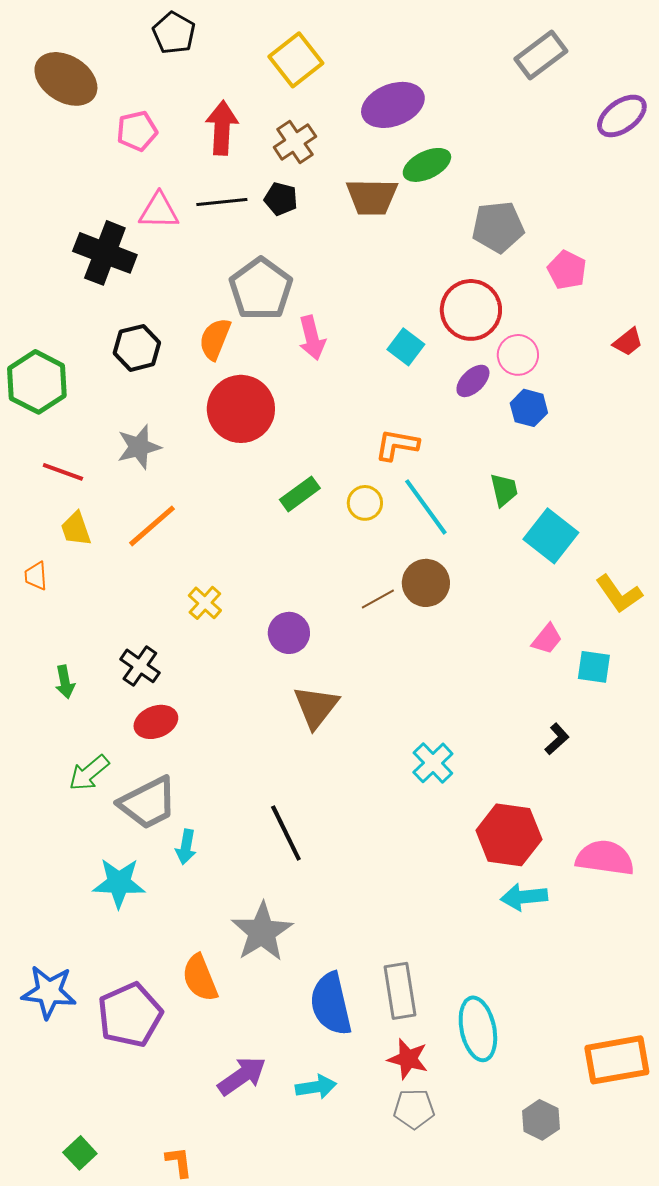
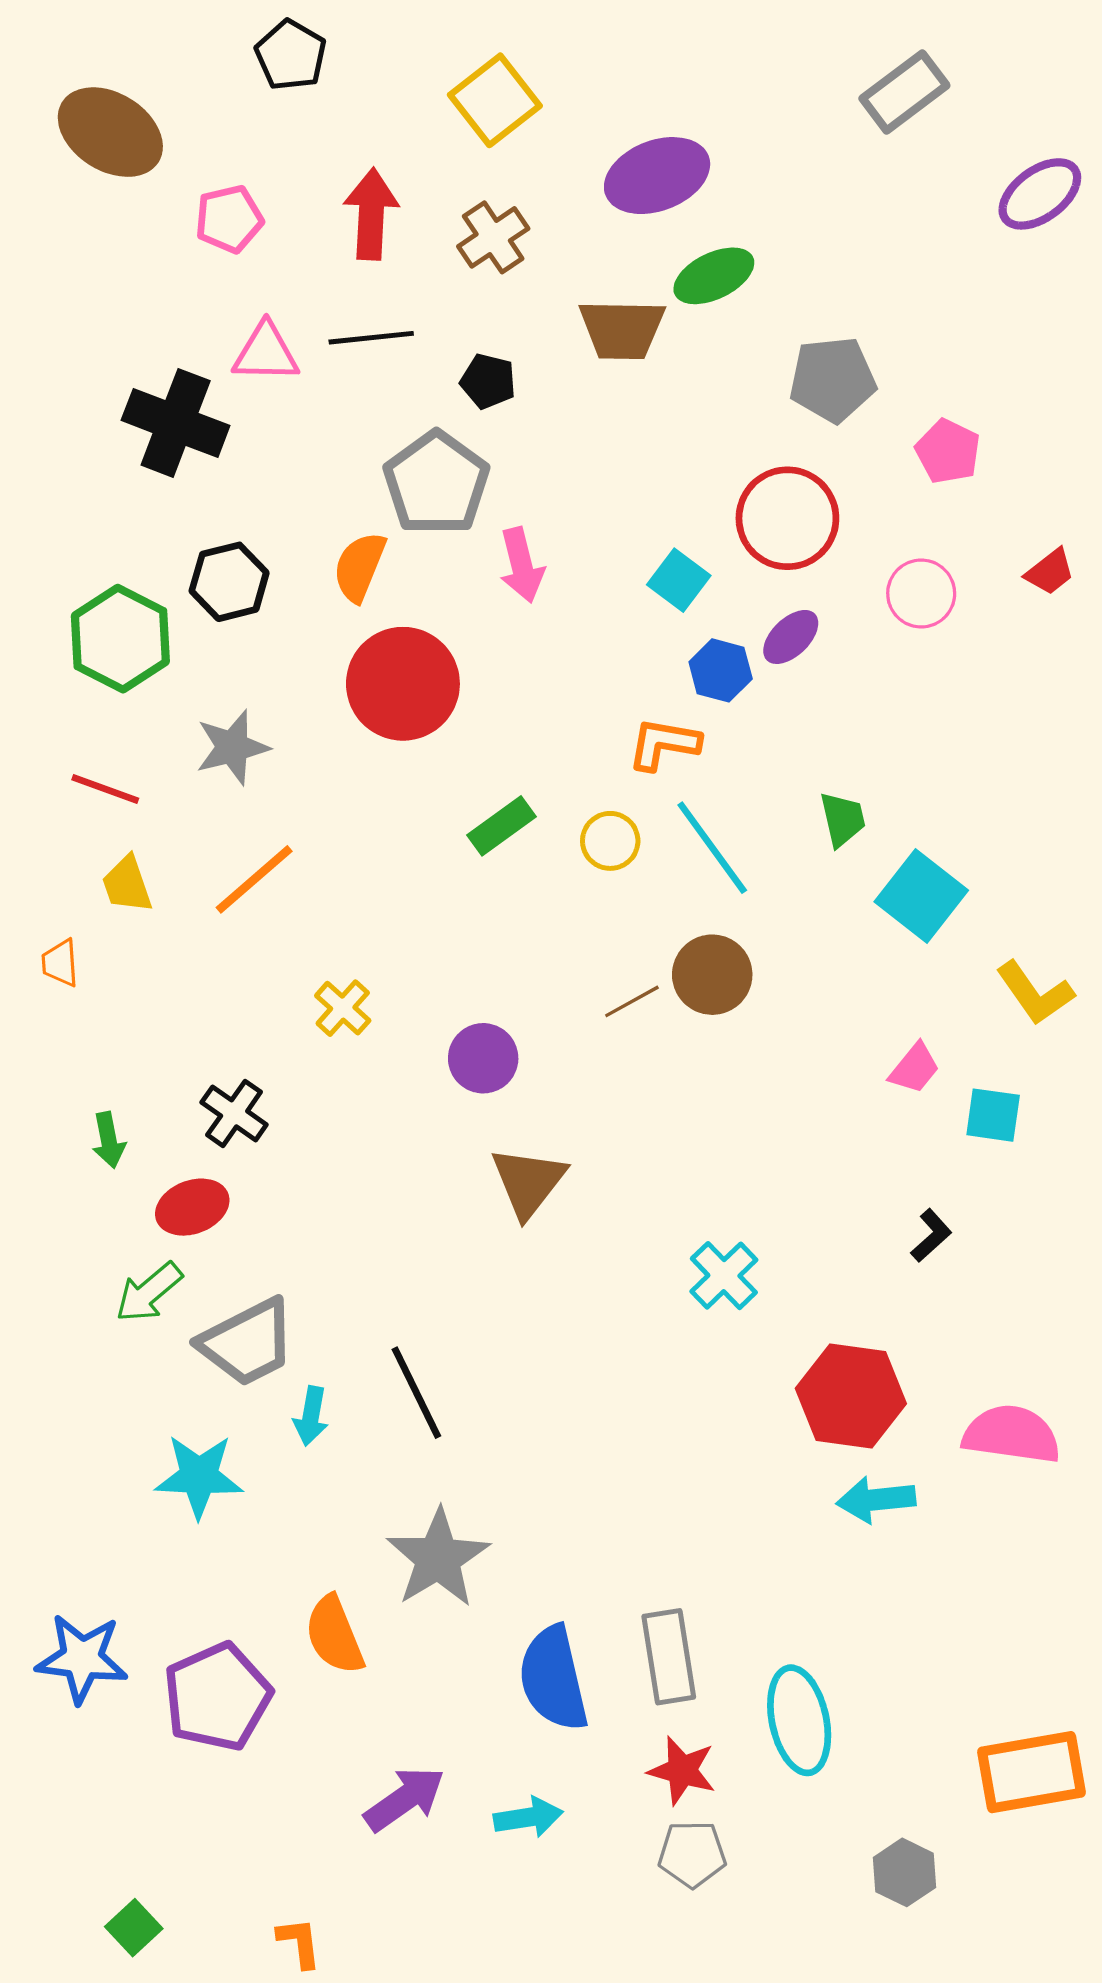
black pentagon: (281, 199) -> (488, 381), moved
pink circle: (518, 355) -> (921, 593), moved
green hexagon: (37, 382) -> (120, 639), moved
blue hexagon: (529, 408) -> (721, 670), moved
red ellipse: (156, 722) -> (192, 1207), moved
black line: (286, 833) -> (416, 1393), moved

